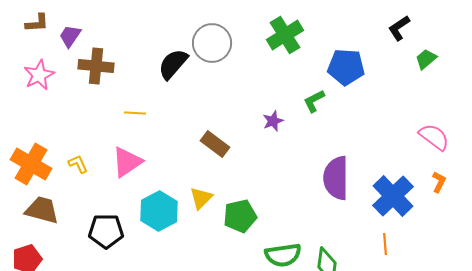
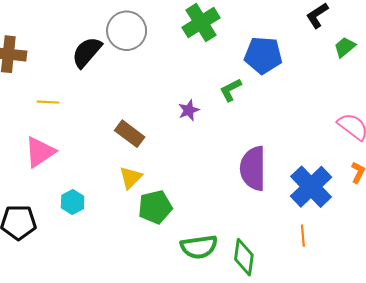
yellow triangle: (201, 198) -> (131, 178), moved
cyan hexagon: (159, 211) -> (73, 202), size x0.6

